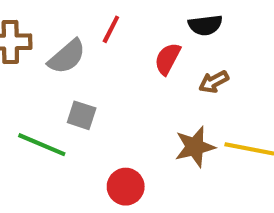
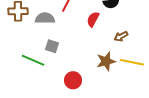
gray semicircle: (67, 57) -> (45, 18), turned -138
brown arrow: (214, 82) -> (121, 36), moved

